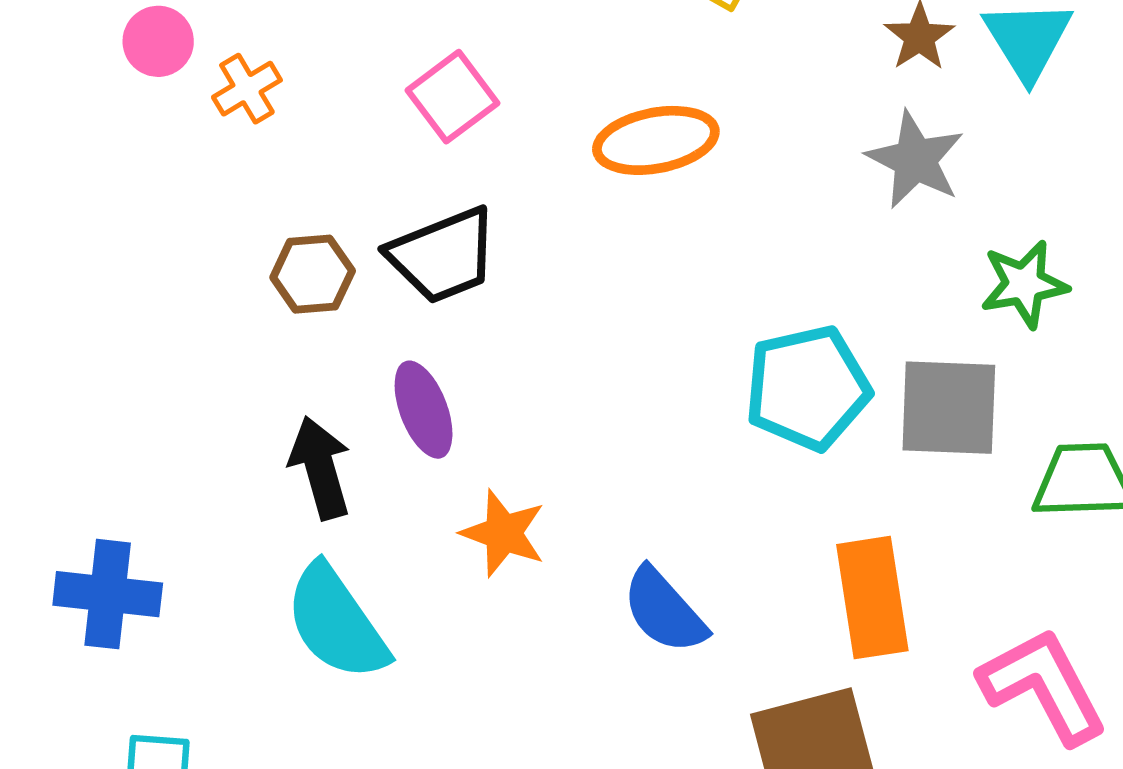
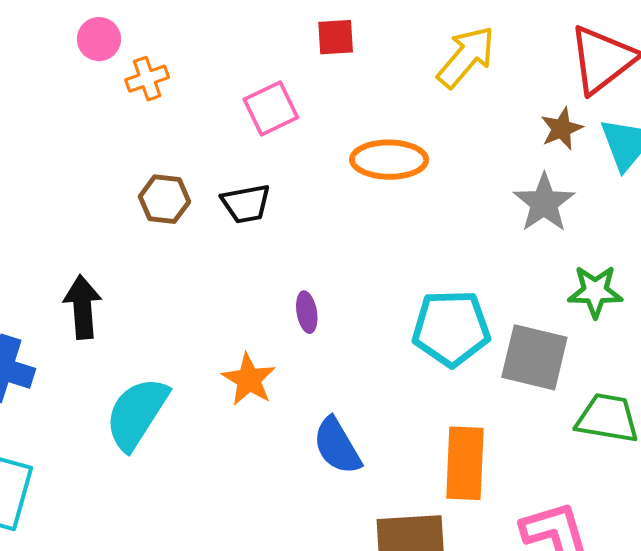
black trapezoid: (443, 255) -> (246, 204), size x0.7
purple ellipse: (424, 410) -> (307, 312), moved, size x0.7
black arrow: (320, 468) -> (83, 307), moved
cyan semicircle: (336, 622) -> (137, 413), turned 56

